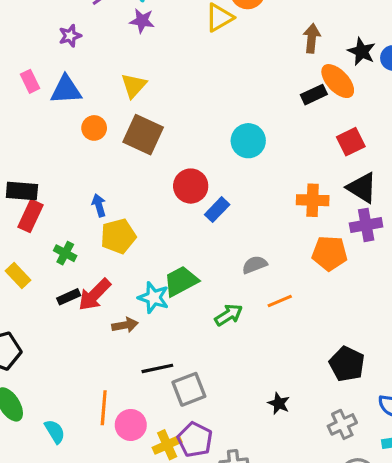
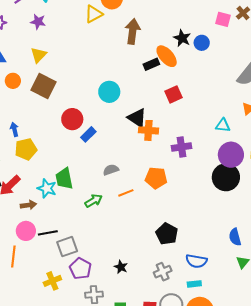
purple star: (142, 21) -> (38, 22), moved
brown arrow: (312, 38) -> (133, 31), moved, size x1.4
black triangle: (362, 188) -> (137, 118), moved
orange pentagon: (330, 253) -> (156, 178), moved
green trapezoid: (181, 281) -> (64, 179), turned -75
black star: (279, 403) -> (121, 267), moved
pink circle: (131, 425) -> (26, 231), moved
purple pentagon: (195, 440) -> (80, 269), moved

